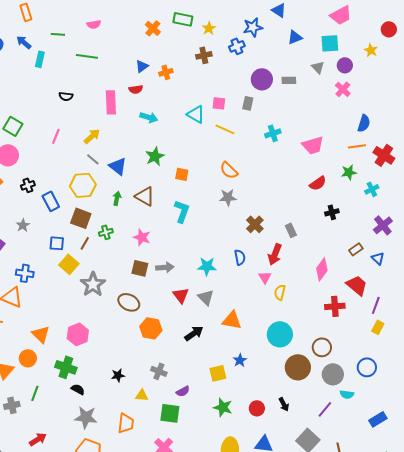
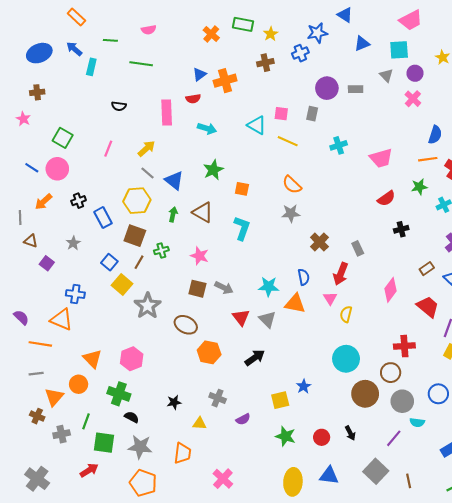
orange rectangle: (26, 12) -> (76, 17), turned -30
orange cross: (166, 72) -> (225, 81), size x1.5
blue square: (57, 243) -> (109, 262), turned 35
gray arrow: (165, 267) -> (224, 288), turned 30
red cross: (335, 306) -> (404, 346), moved
orange triangle: (232, 320) -> (295, 304), moved
green square: (170, 413) -> (104, 443), moved

